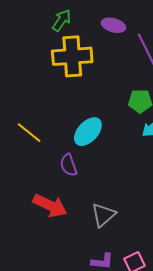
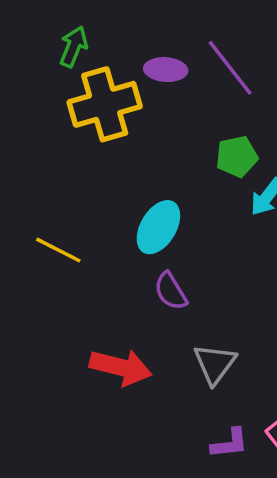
purple ellipse: (113, 25) -> (166, 70), moved
purple semicircle: (69, 165) -> (171, 291), moved

